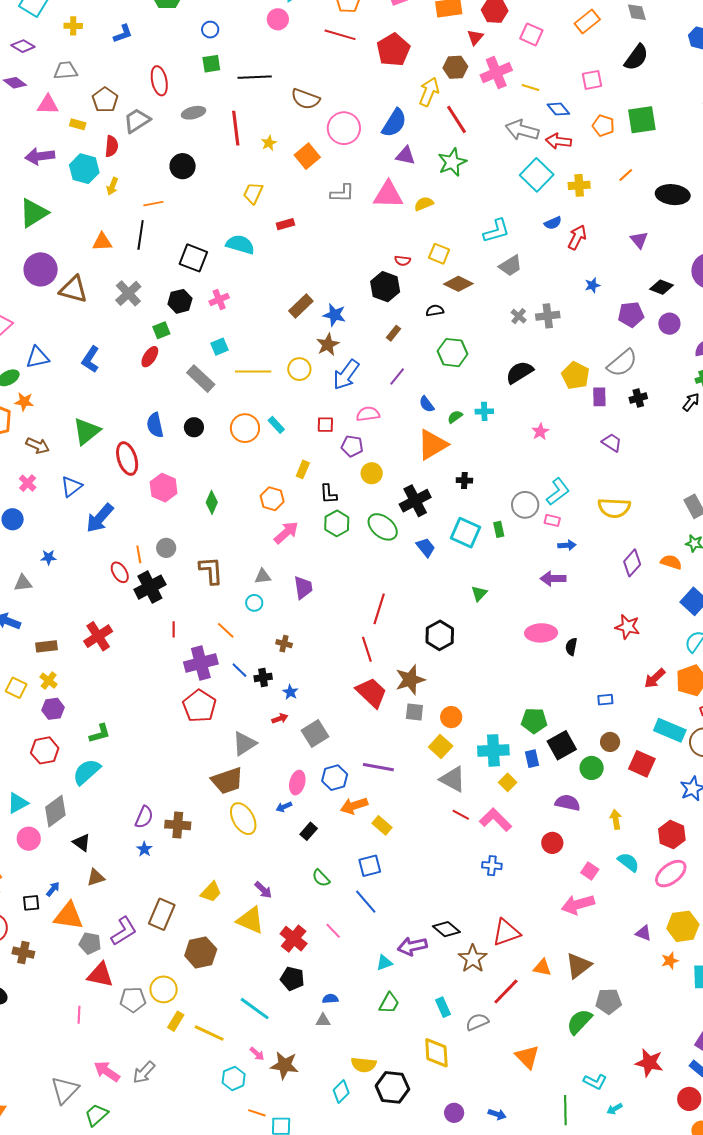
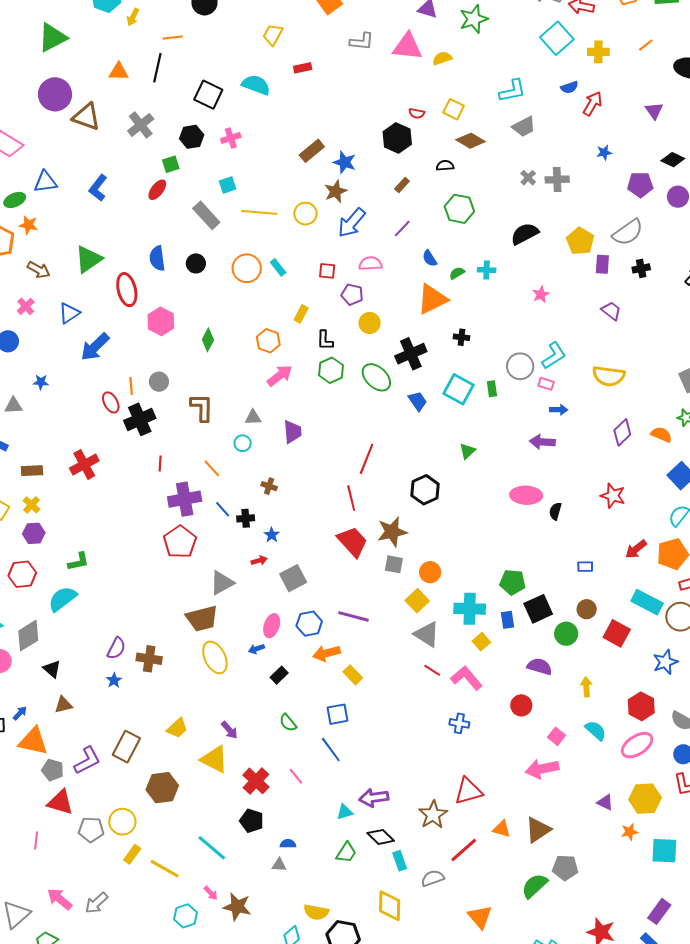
black diamond: (446, 929) -> (381, 837), moved

